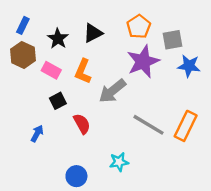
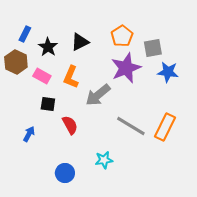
blue rectangle: (23, 25) -> (25, 34), moved
black square: (58, 101) -> (48, 104), turned 35

